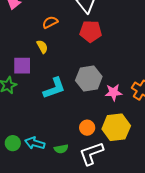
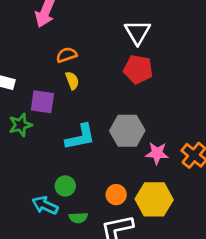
orange semicircle: (50, 22) -> (67, 55), moved
green circle: (13, 143) -> (65, 186), moved

